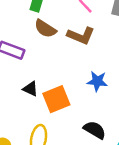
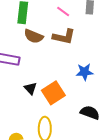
black triangle: (30, 89) -> (30, 88), turned 32

